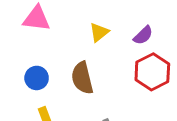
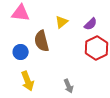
brown semicircle: (82, 78) -> (42, 41), moved

